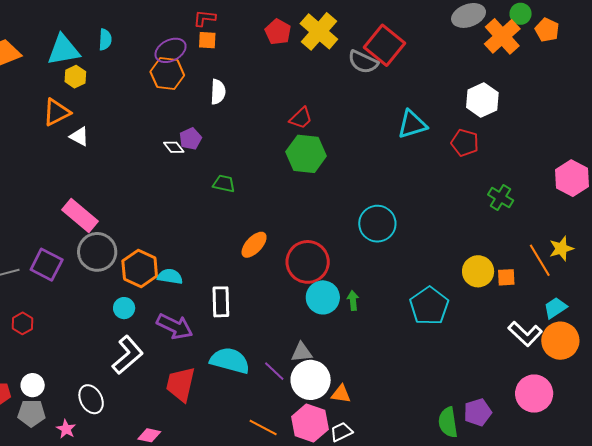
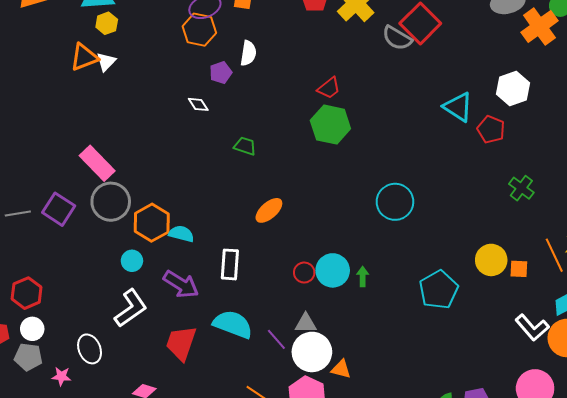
cyan triangle: (412, 124) -> (458, 107), moved, turned 44
white triangle: (79, 136) -> (106, 62), moved, turned 40
purple pentagon: (190, 139) -> (221, 73), moved
red circle: (308, 262) -> (304, 273), moved, size x0.5
red hexagon: (22, 323) -> (27, 293), moved, size x1.4
pink star: (66, 429) -> (61, 376), turned -30

